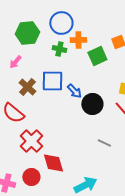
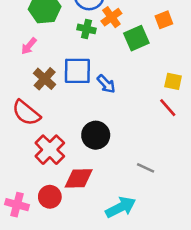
orange cross: (78, 40) -> (111, 17), turned -35
black circle: (92, 104) -> (96, 135), moved
gray line: (104, 143) -> (146, 168), moved
red diamond: (53, 163) -> (79, 178), turned -75

